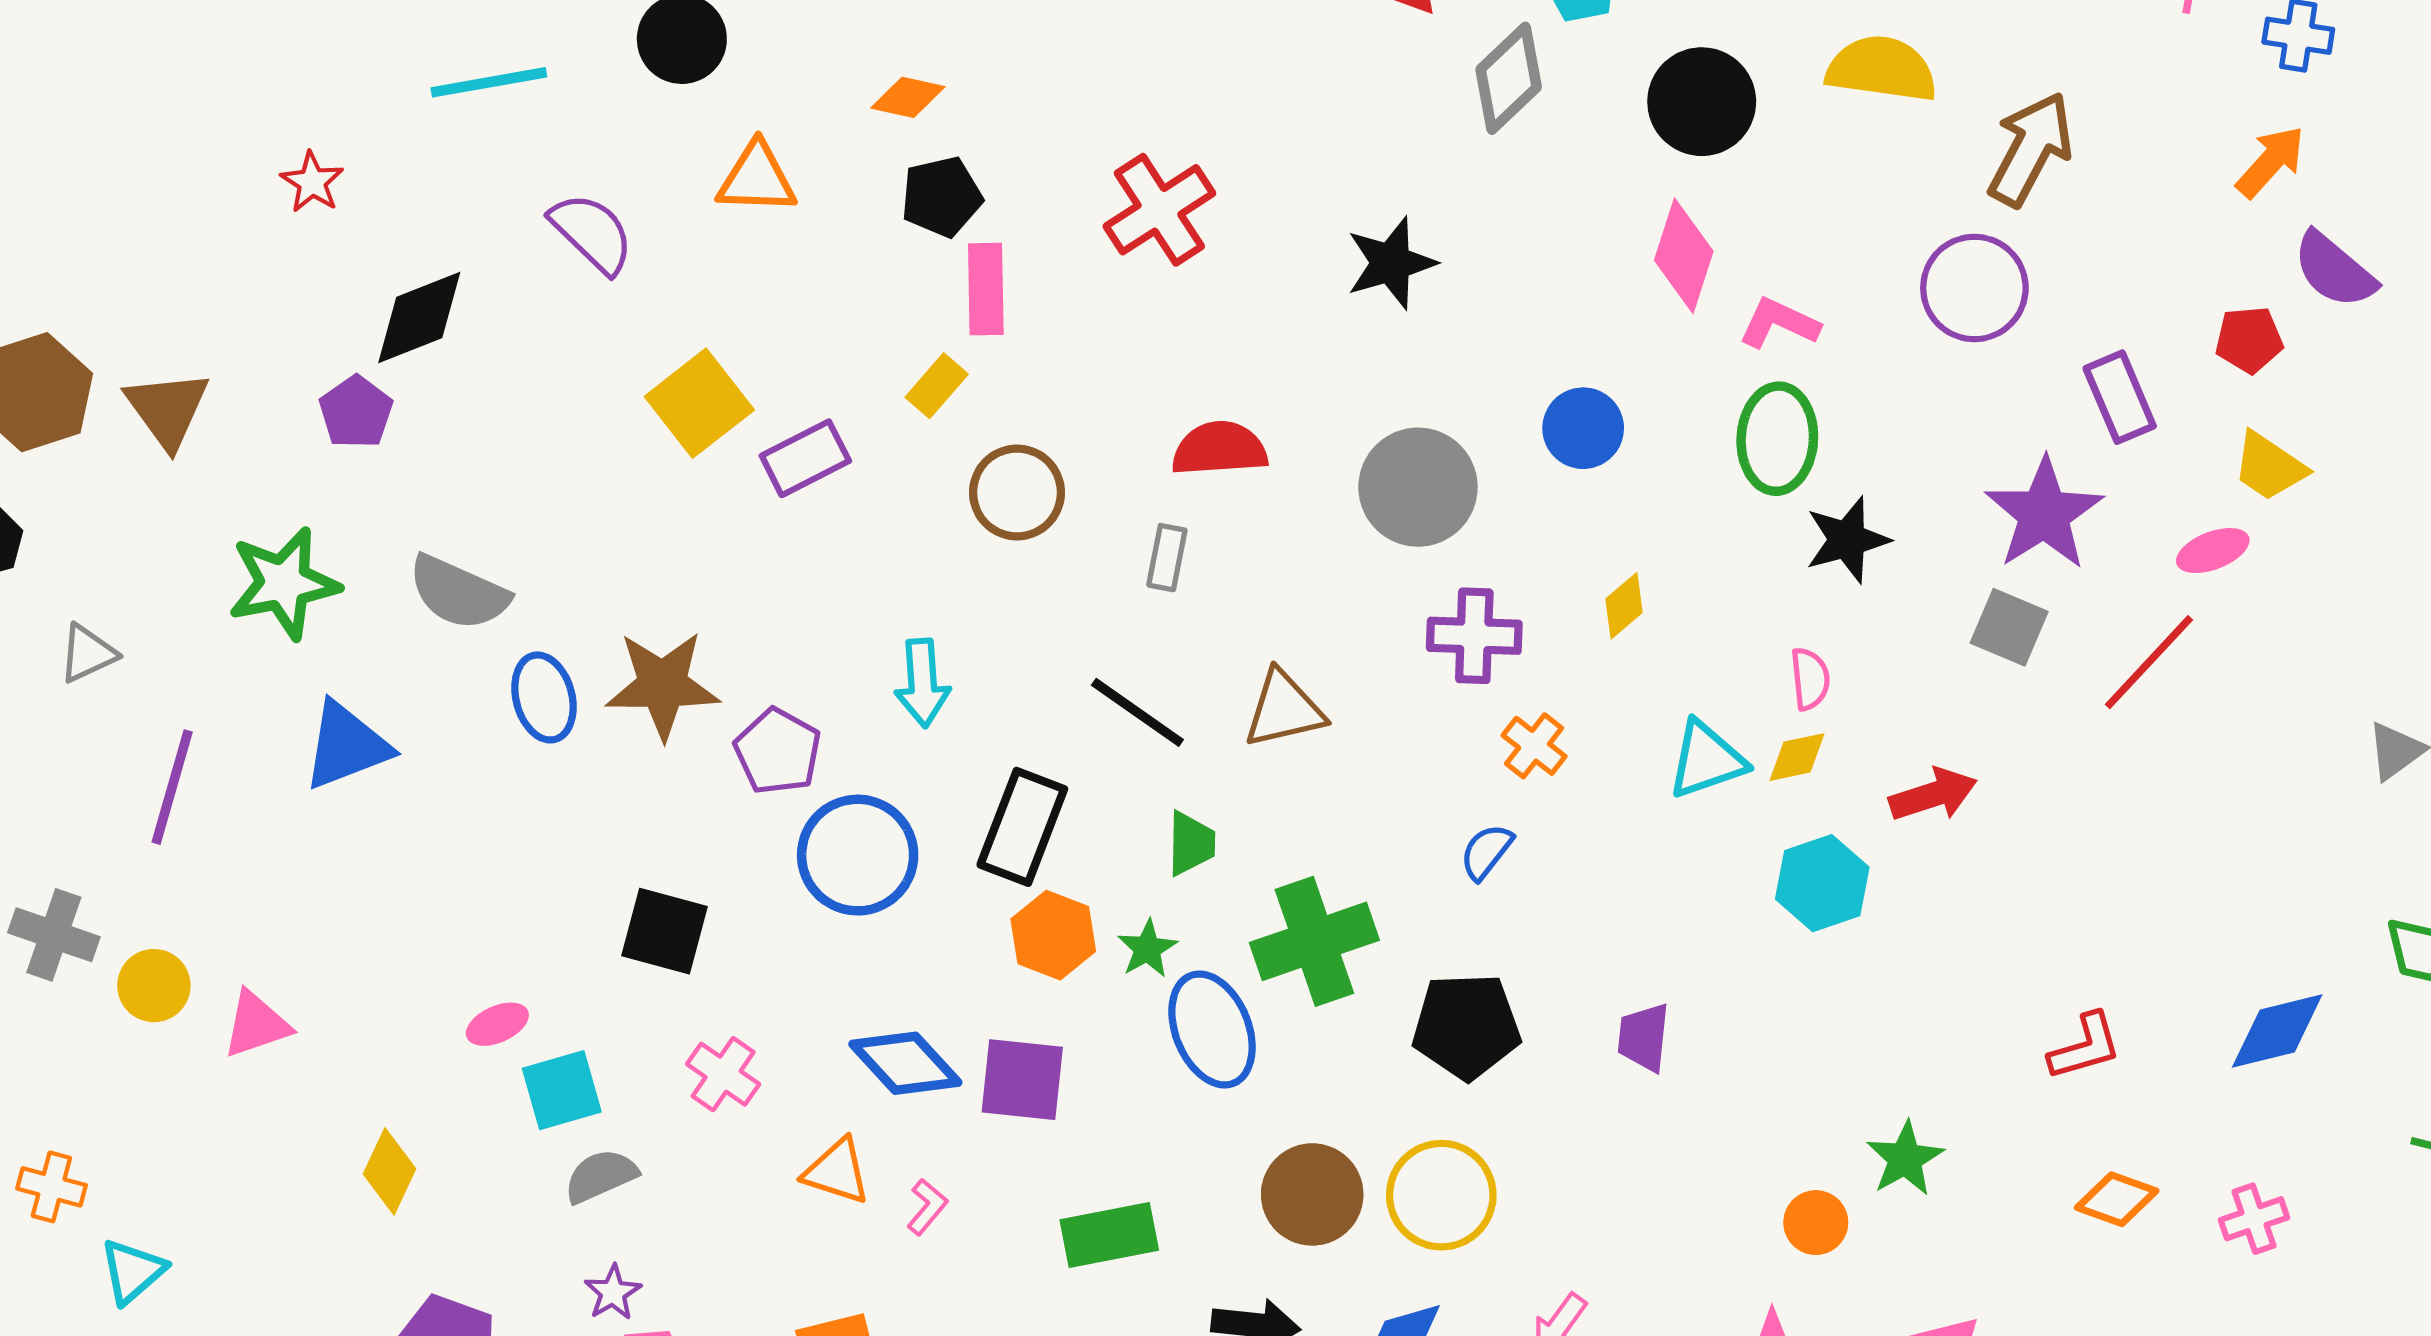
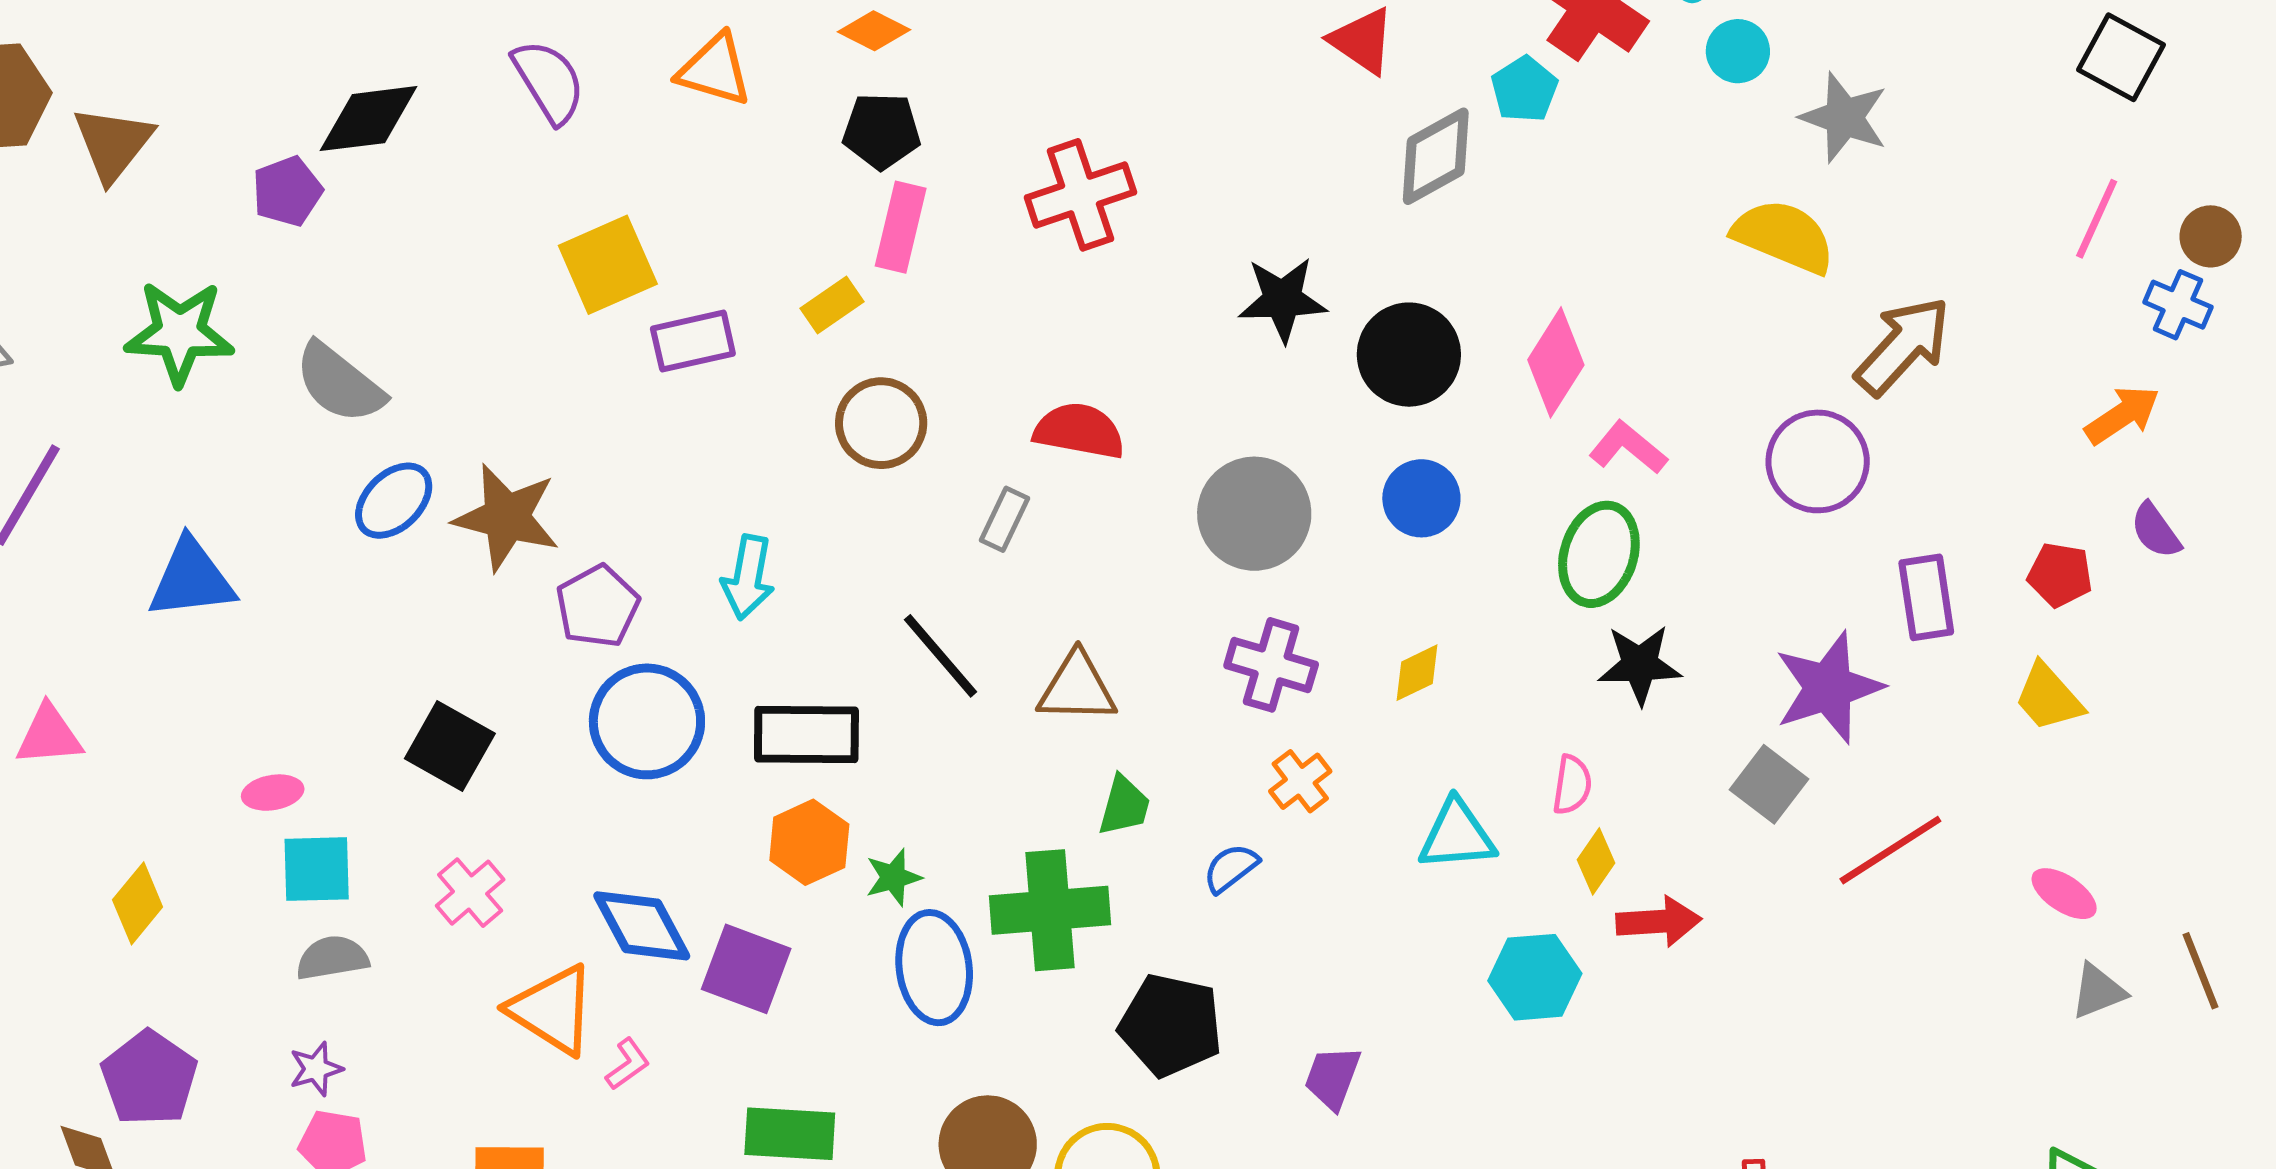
black circle: (1702, 102) -> (1409, 355), moved
purple semicircle: (2334, 270) -> (2156, 531), size x0.7
pink ellipse: (2213, 551) -> (2064, 894), moved, turned 40
blue ellipse: (544, 697) -> (394, 501), turned 46
blue triangle: (346, 746) -> (191, 579), moved
yellow diamond: (1797, 757) -> (1596, 861), moved, turned -58
black rectangle: (1022, 827) -> (806, 735), turned 55
green trapezoid: (1191, 844) -> (1124, 806), moved
orange triangle: (837, 1171) -> (552, 1010), size x1.4

